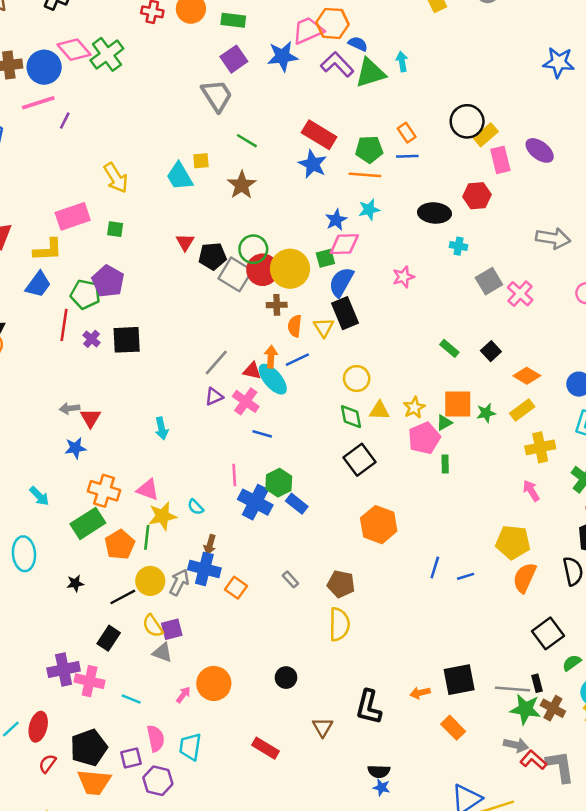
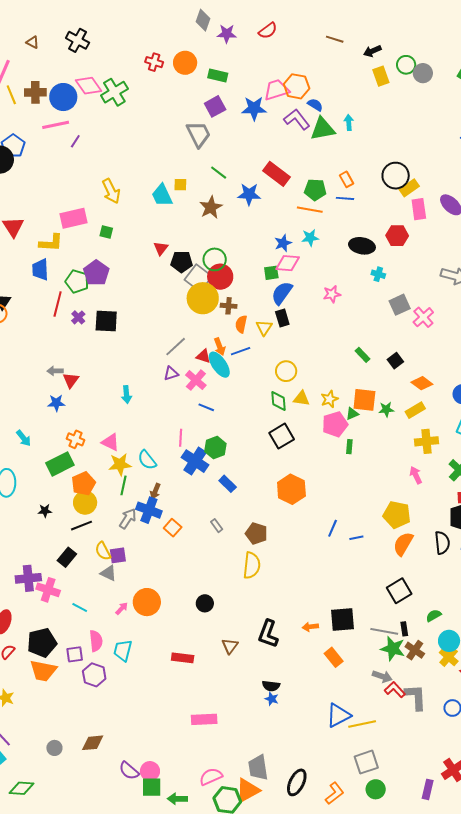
blue star: (313, 164) -> (249, 194), moved, turned -30
yellow circle: (290, 269) -> (203, 298), moved
blue trapezoid: (38, 284) -> (40, 270), turned 135
black rectangle: (345, 313) -> (282, 318), size x0.7
orange arrow: (271, 357) -> (220, 347), turned 150
orange cross: (104, 491) -> (75, 439), size x0.7
blue rectangle: (297, 504) -> (228, 484), moved
cyan semicircle: (196, 507) -> (147, 460), size x1.5
green line: (147, 537) -> (123, 485), moved
yellow circle: (150, 581) -> (85, 503), moved
black square: (548, 633) -> (399, 591), moved
red rectangle: (265, 748) -> (183, 658), turned -30

